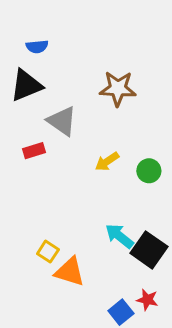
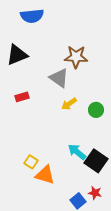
blue semicircle: (37, 47) -> (32, 16), moved, size x1.6
gray triangle: (62, 121) -> (59, 78), moved

